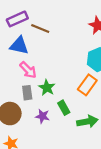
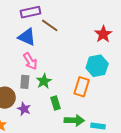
orange rectangle: (87, 85) -> (82, 87), turned -30
purple star: (42, 116) -> (24, 109), moved

